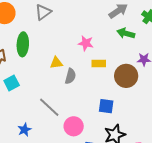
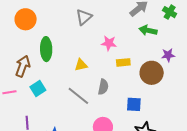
gray triangle: (43, 12) -> (84, 17), moved
gray semicircle: (70, 76) -> (103, 87), moved
gray line: (49, 107) -> (78, 96), moved

